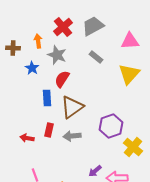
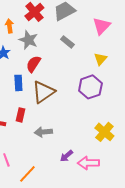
pink triangle: (130, 41) -> (101, 26), turned -42
yellow triangle: (129, 74) -> (100, 59), size x0.6
purple hexagon: (111, 126) -> (90, 87), moved
gray arrow: (72, 136) -> (43, 132), moved

